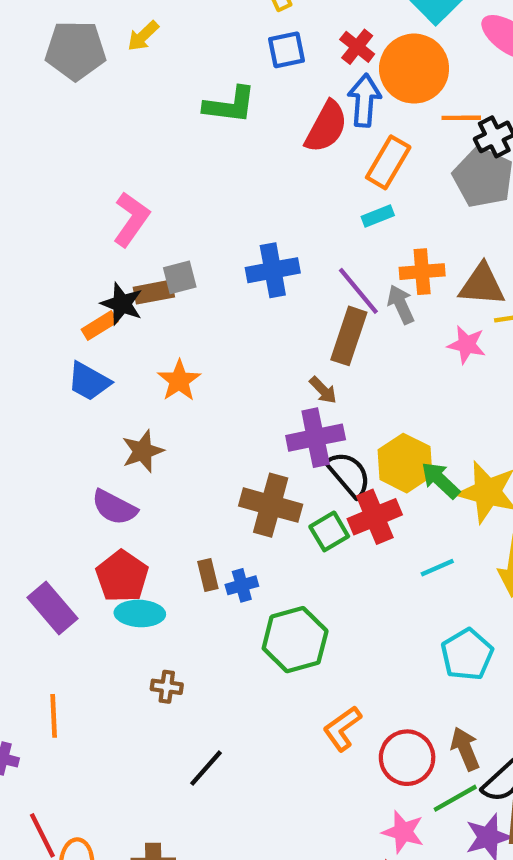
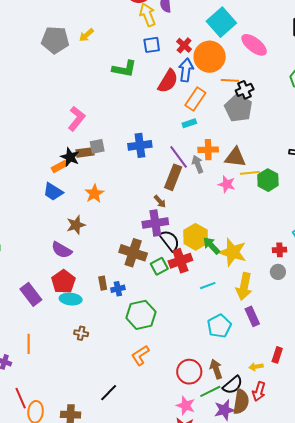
orange L-shape: (342, 728) -> (140, 355), moved
black line: (206, 768) -> (109, 393), moved

